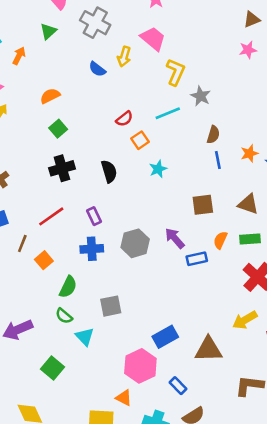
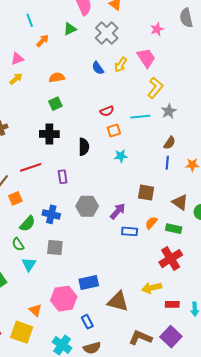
purple arrow: (175, 238) -> (118, 211), turned 66
blue cross: (92, 249) -> (51, 214), moved
orange triangle: (124, 398) -> (35, 310), moved

